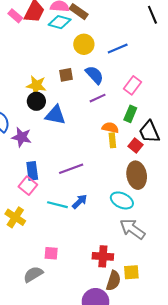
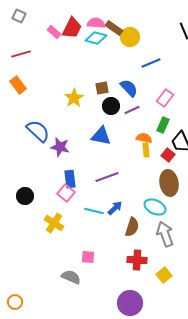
yellow circle: (84, 44) -> (130, 37), moved
yellow star: (36, 85) -> (74, 98), turned 30
black circle: (36, 101) -> (111, 106), moved
blue triangle: (55, 115) -> (101, 136), moved
gray arrow: (132, 229) -> (165, 234), turned 35
yellow square: (131, 272) -> (164, 275), turned -35
gray semicircle: (33, 274) -> (71, 277), turned 54
brown semicircle: (113, 281) -> (132, 227), moved

